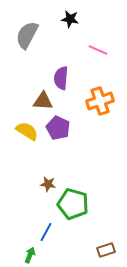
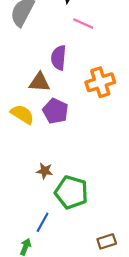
pink line: (98, 50) -> (83, 23), moved

